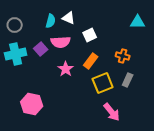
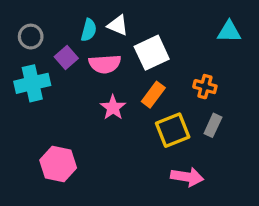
white square: (90, 35) -> (152, 53), size x1.5
purple square: (41, 49) -> (66, 57), moved
pink arrow: (112, 112) -> (187, 177), turned -42

